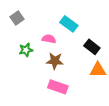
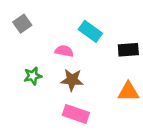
black rectangle: (92, 47) -> (128, 50), moved, turned -42
green star: (26, 50) -> (33, 76), moved

